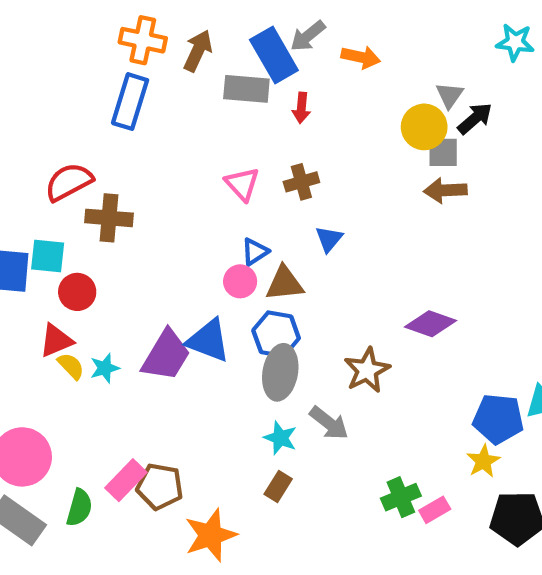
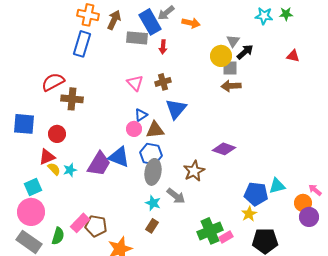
blue triangle: (329, 239) -> (176, 109), size x1.6
cyan square: (48, 256) -> (33, 187), moved, turned -30
green cross: (401, 497) -> (210, 231), size x1.4

